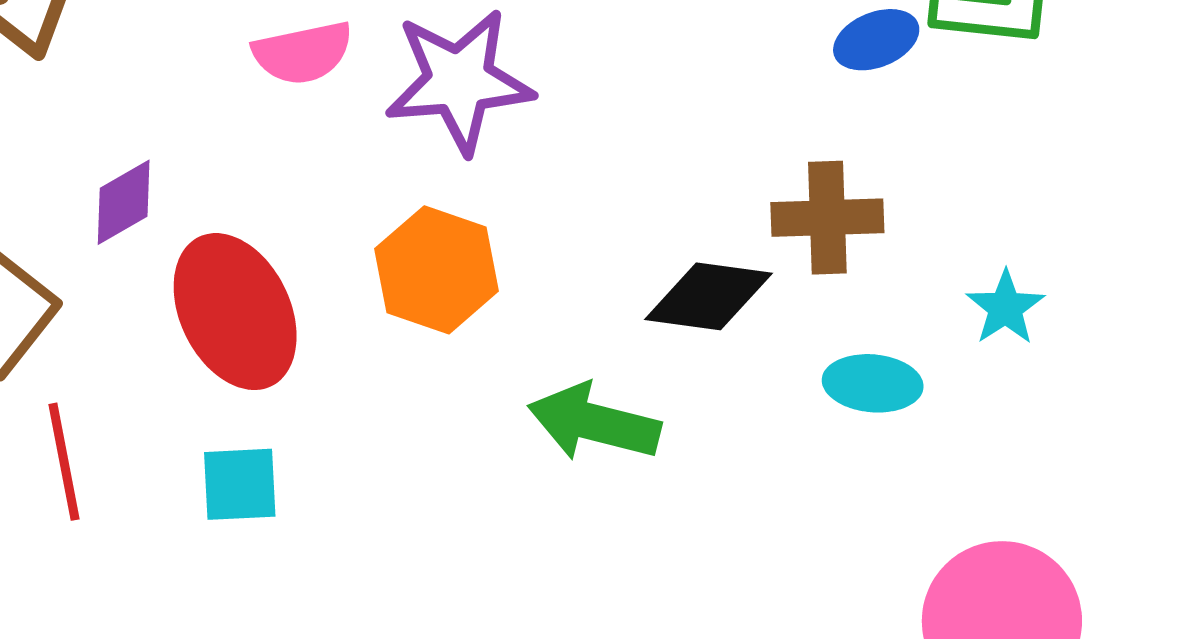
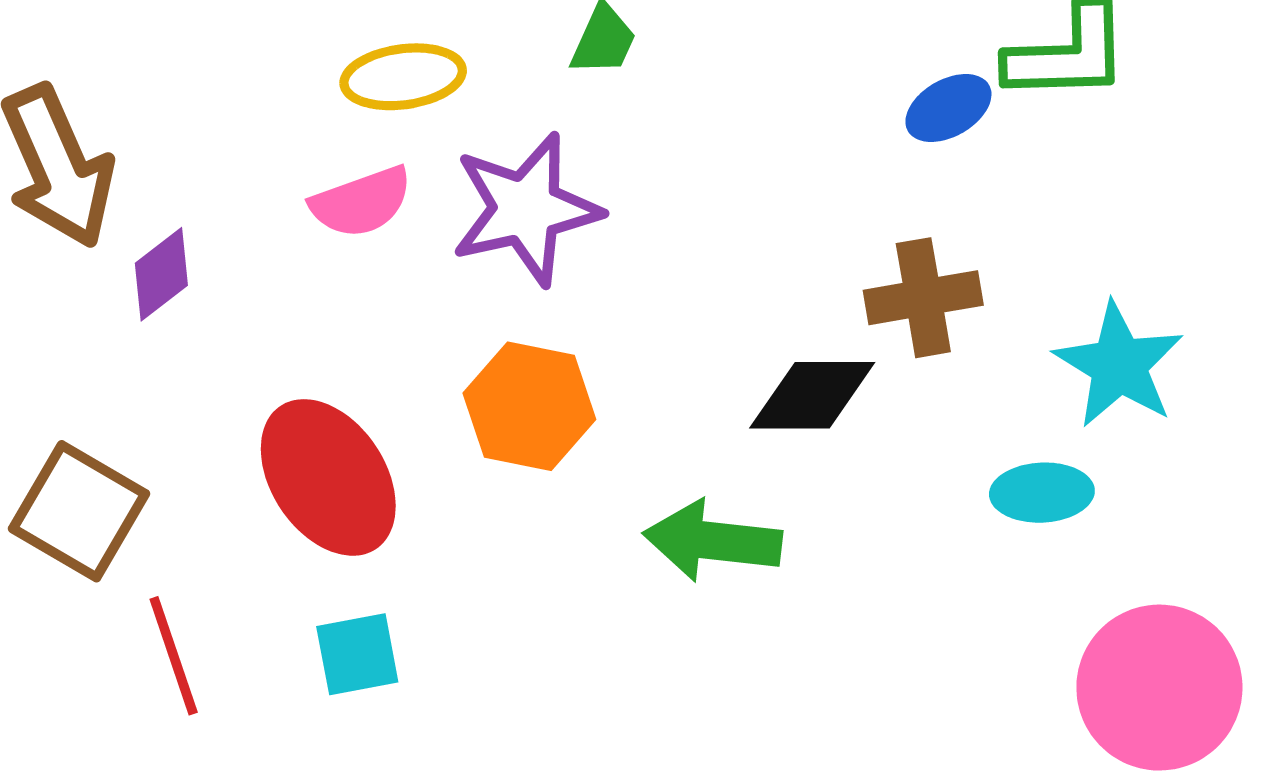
purple diamond: (124, 202) -> (161, 274), moved
cyan star: (1005, 308) -> (1119, 365), size x1.6
cyan ellipse: (873, 383) -> (1042, 493), moved

